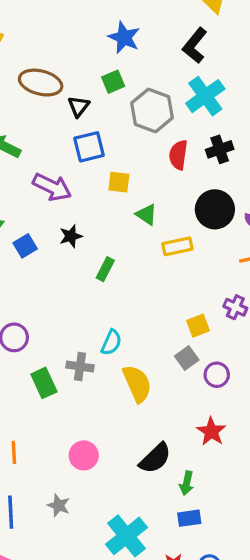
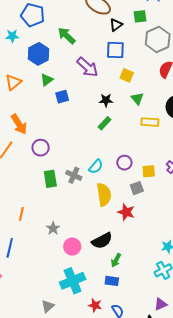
black star: (71, 236) -> (106, 100), moved
purple circle: (217, 375) -> (124, 163), moved
red star: (211, 431) -> (126, 212), moved, turned -30
pink circle: (84, 455) -> (72, 247), moved
gray star: (59, 505) -> (53, 228), moved

